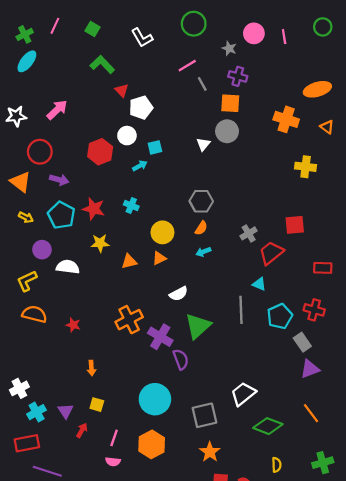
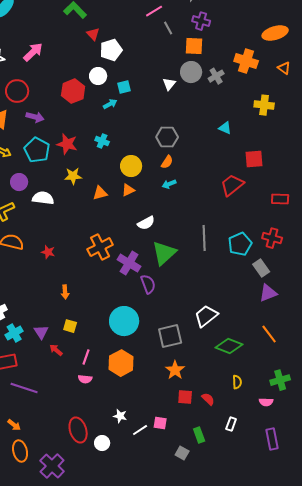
gray cross: (249, 233) -> (216, 76), moved
cyan triangle: (259, 284) -> (225, 128), moved
red arrow: (82, 430) -> (56, 350), turned -80

